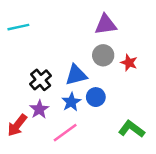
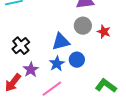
black cross: (41, 80) -> (21, 46), moved

